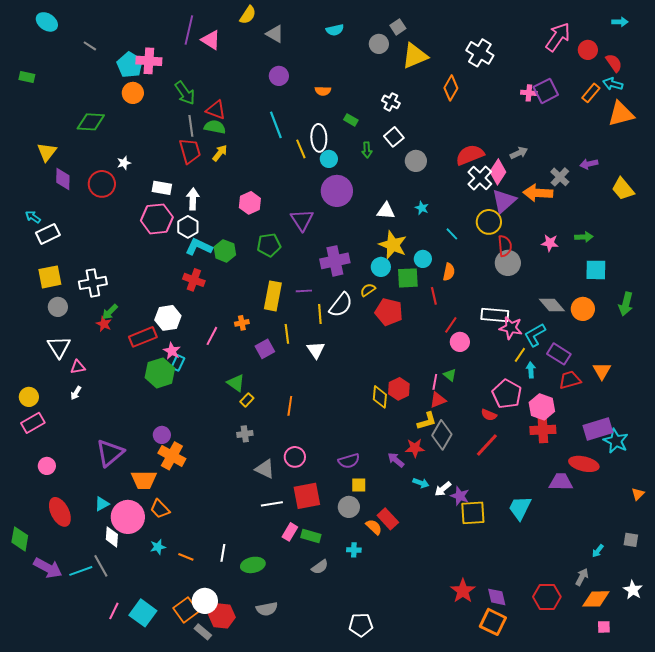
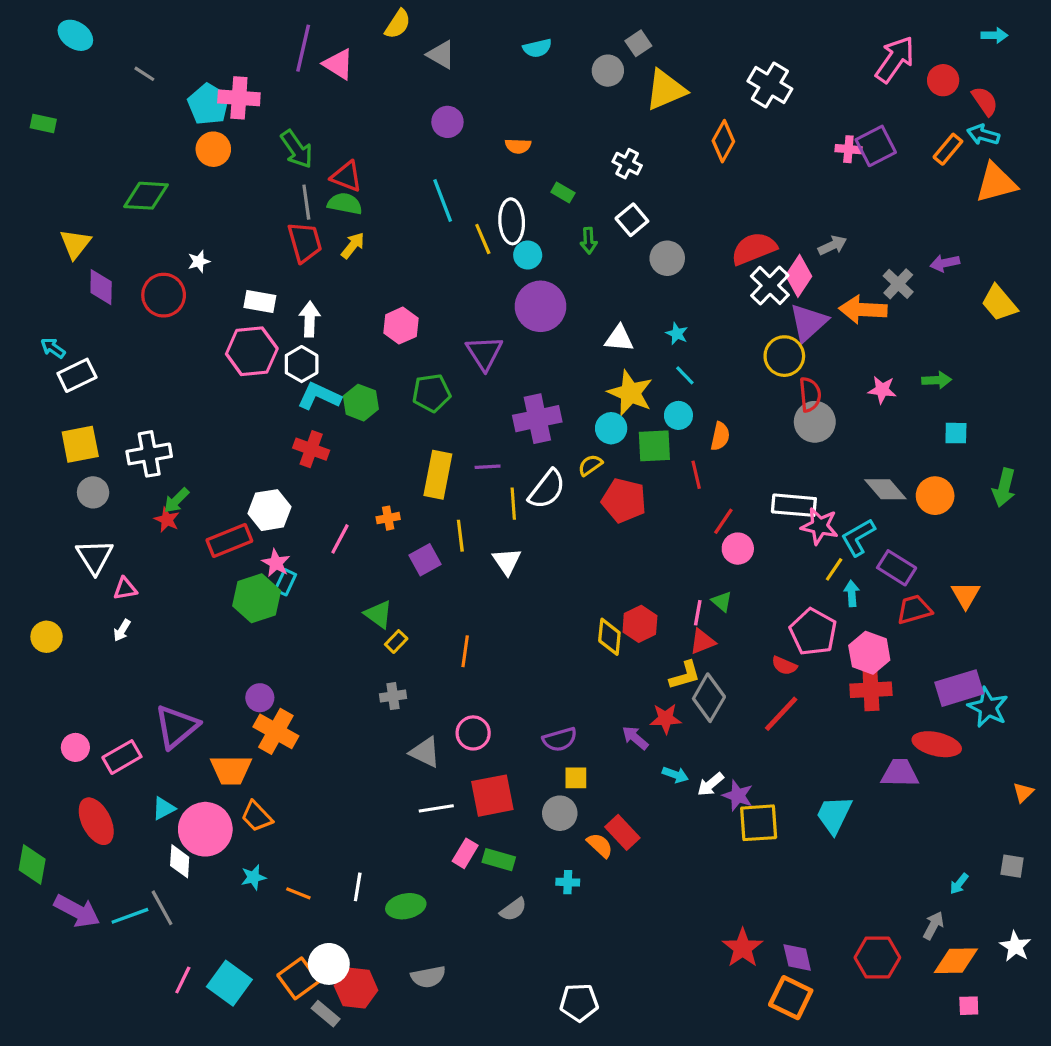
cyan line: (452, 234) -> (685, 375), moved
cyan square: (596, 270) -> (956, 433), size x0.7
pink rectangle: (33, 423) -> (122, 757), moved

